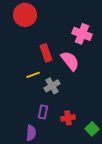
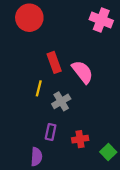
pink cross: (82, 34) -> (101, 20), moved
yellow line: (33, 75) -> (39, 88), turned -56

